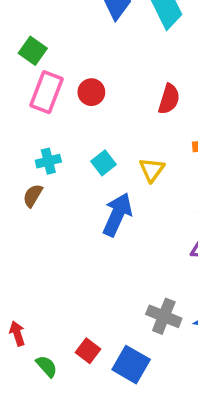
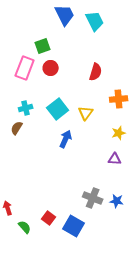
green square: (33, 51) -> (43, 46), moved, turned 35
cyan square: (103, 163) -> (58, 109), size x1.5
blue arrow: (117, 215) -> (66, 139), size x0.7

